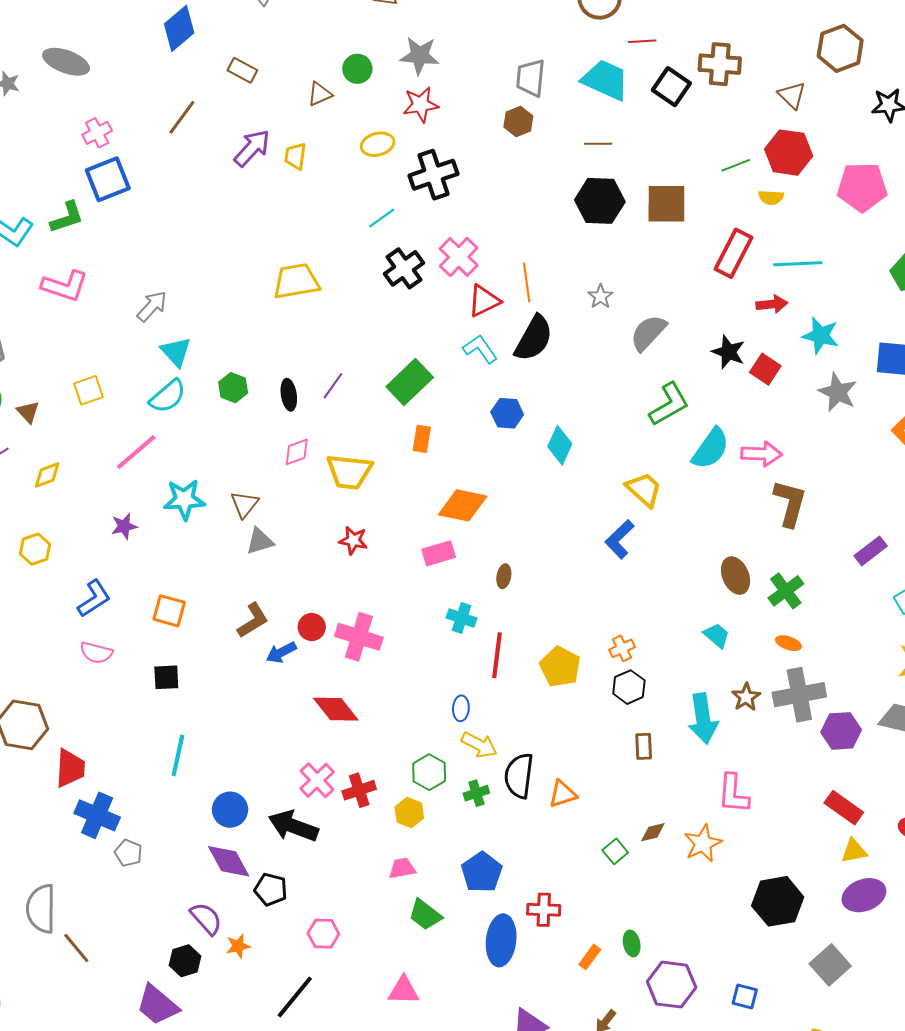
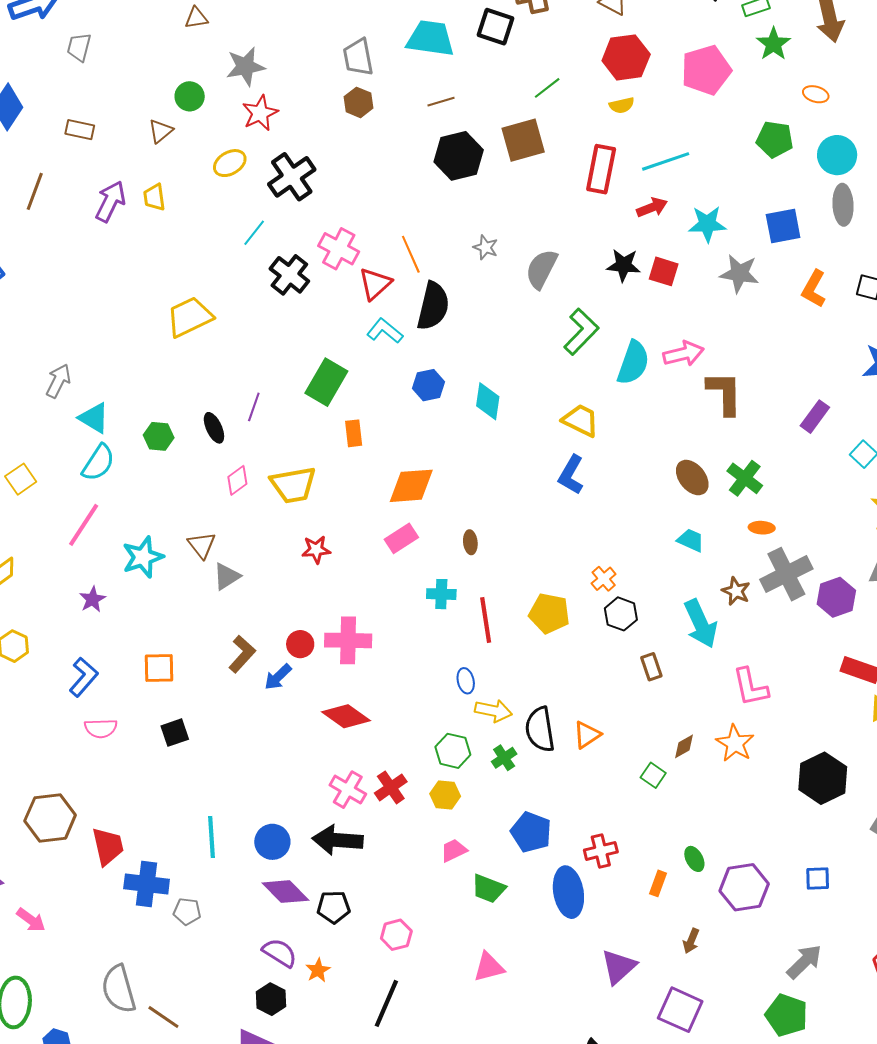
green line: (736, 165) -> (547, 88), moved
cyan line: (178, 755) -> (211, 837), moved

